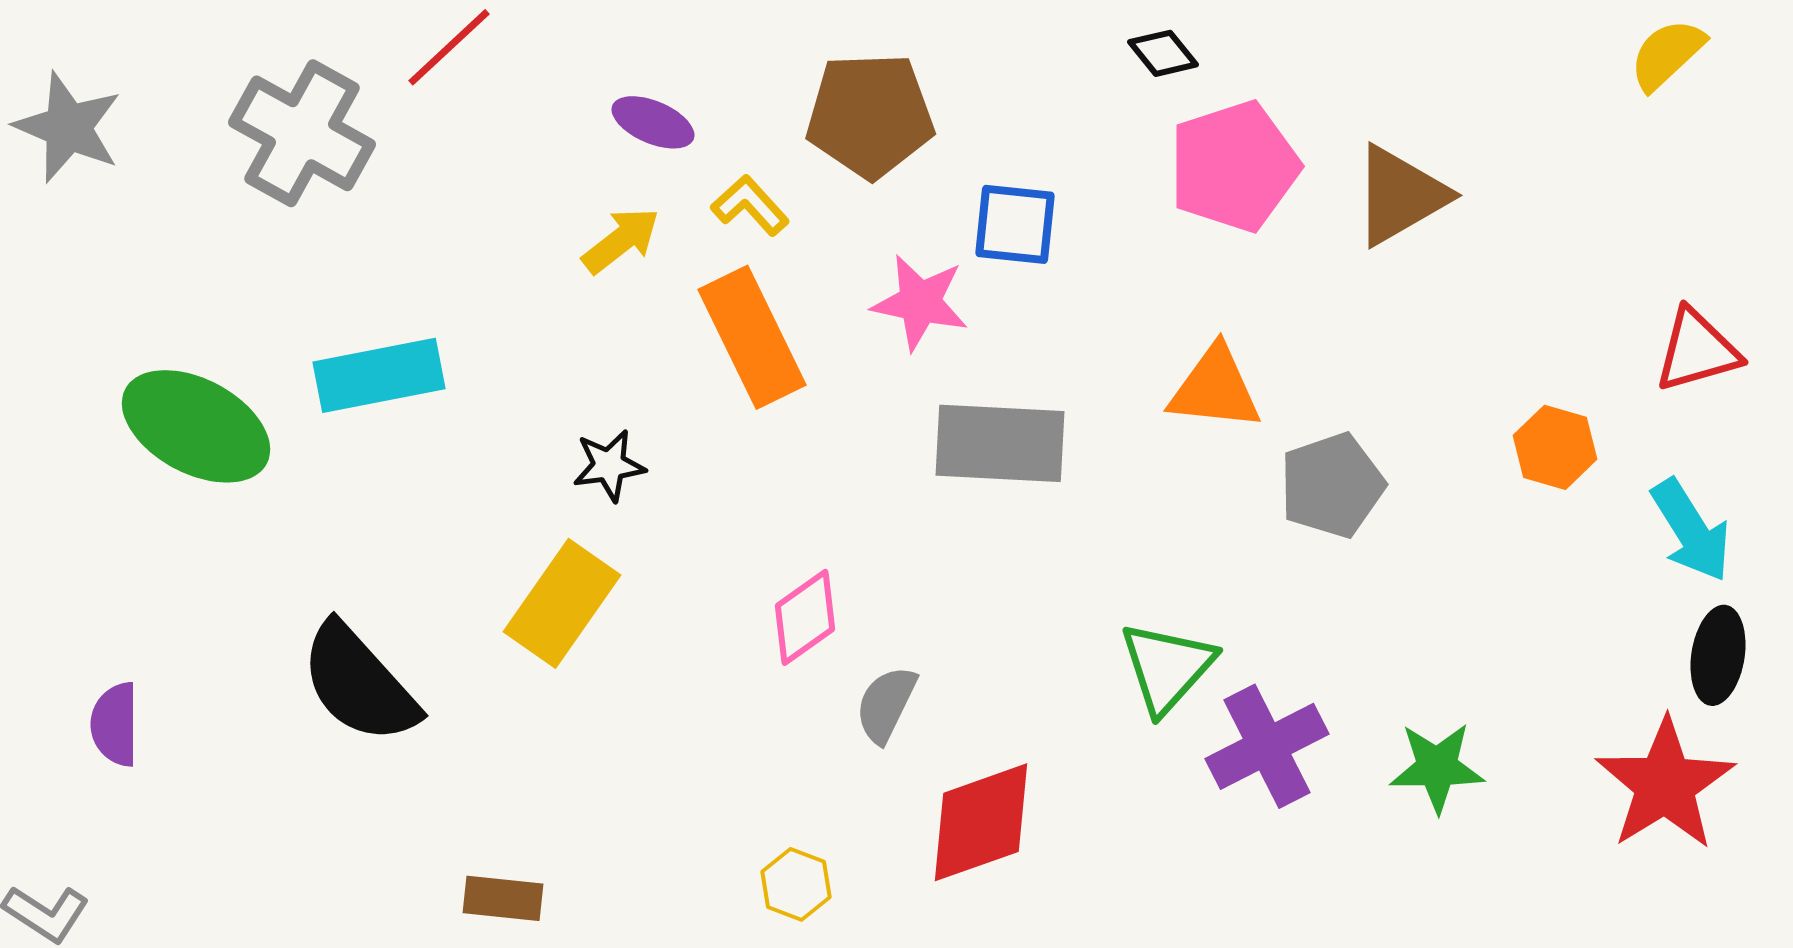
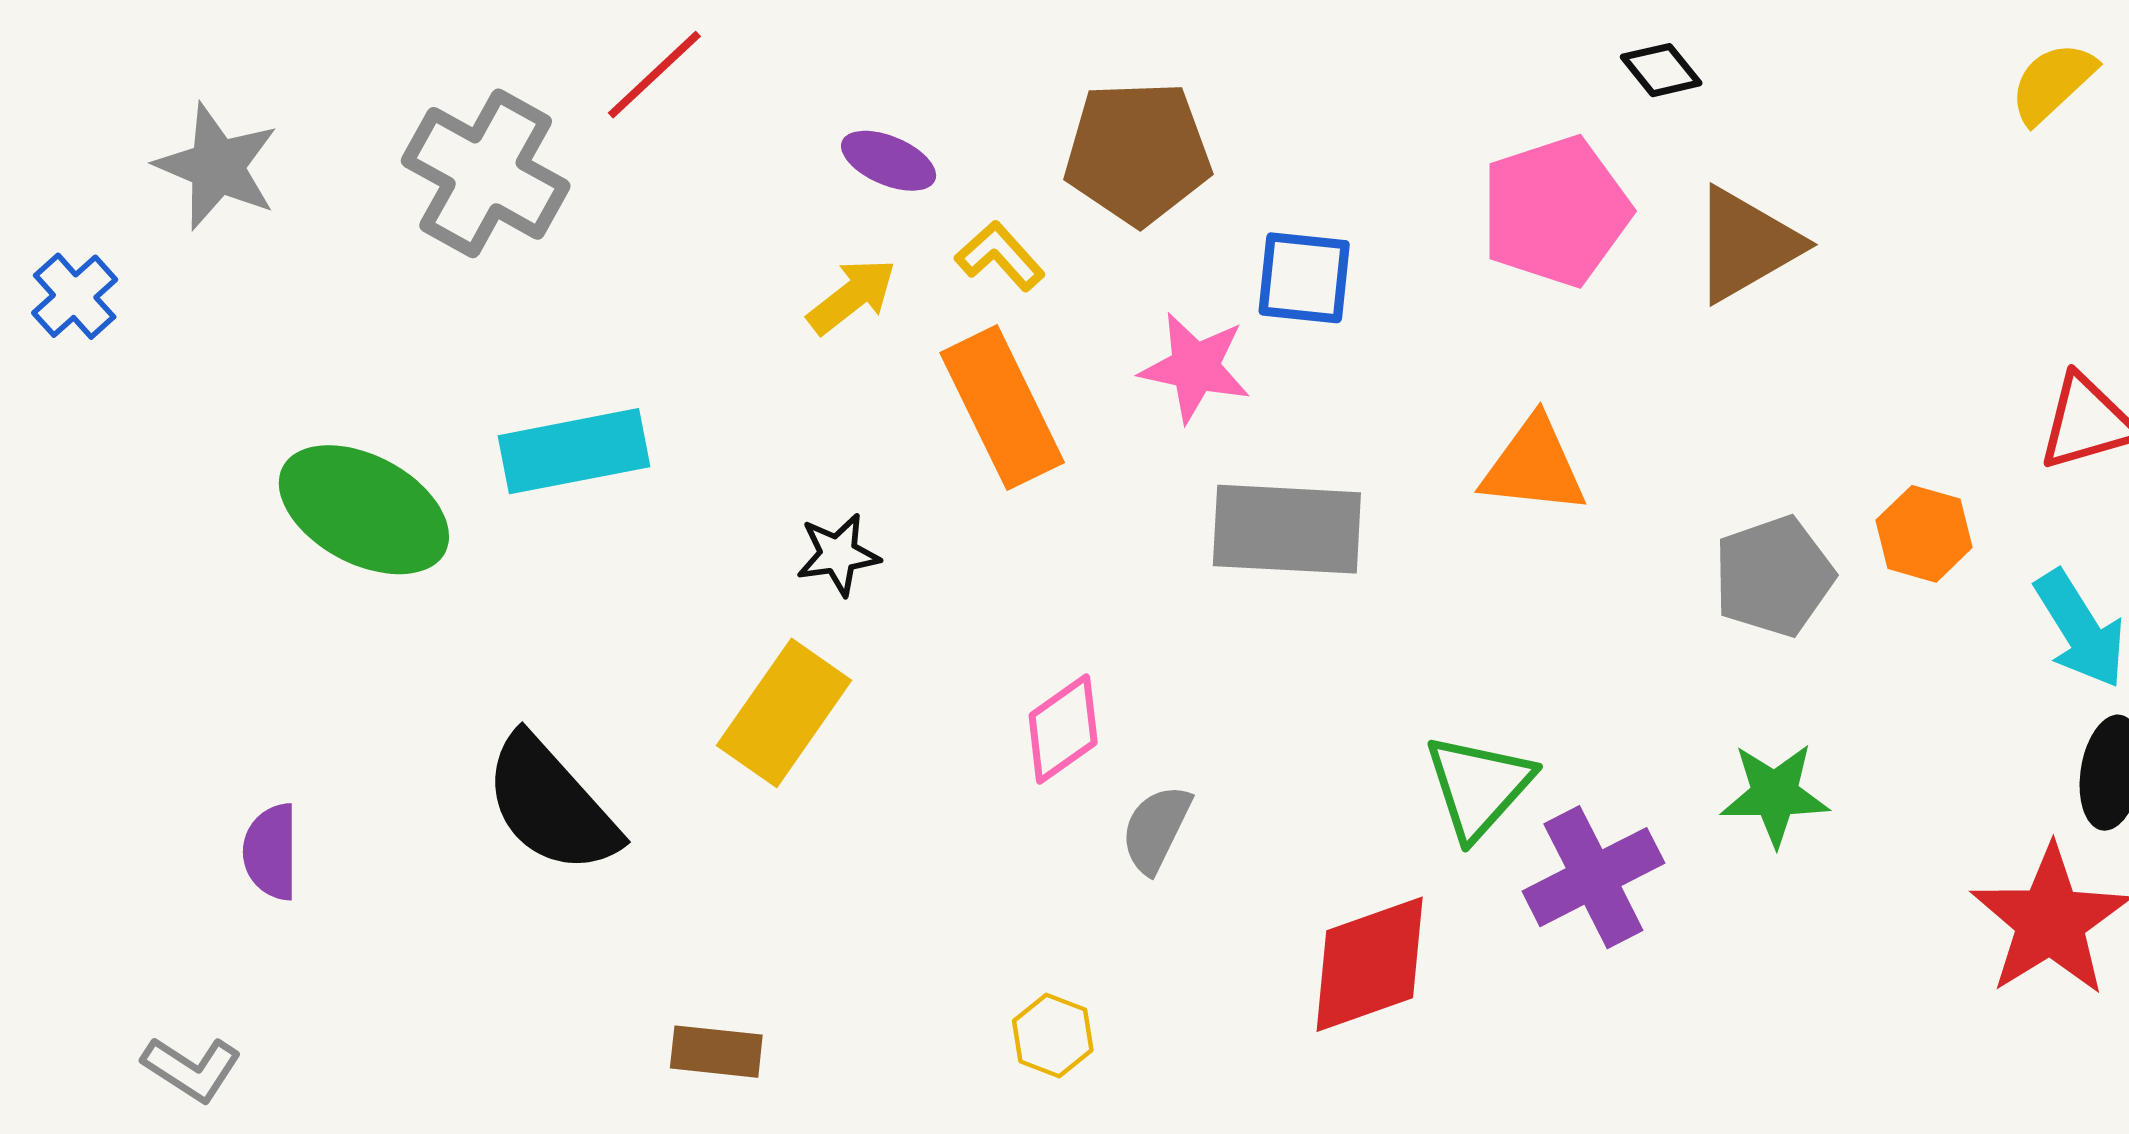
black diamond: (1163, 53) -> (1661, 70), moved
gray pentagon: (1332, 485) -> (1774, 576), moved
green star: (1437, 767) -> (1775, 794), moved
red diamond: (981, 822) -> (1370, 964), moved

